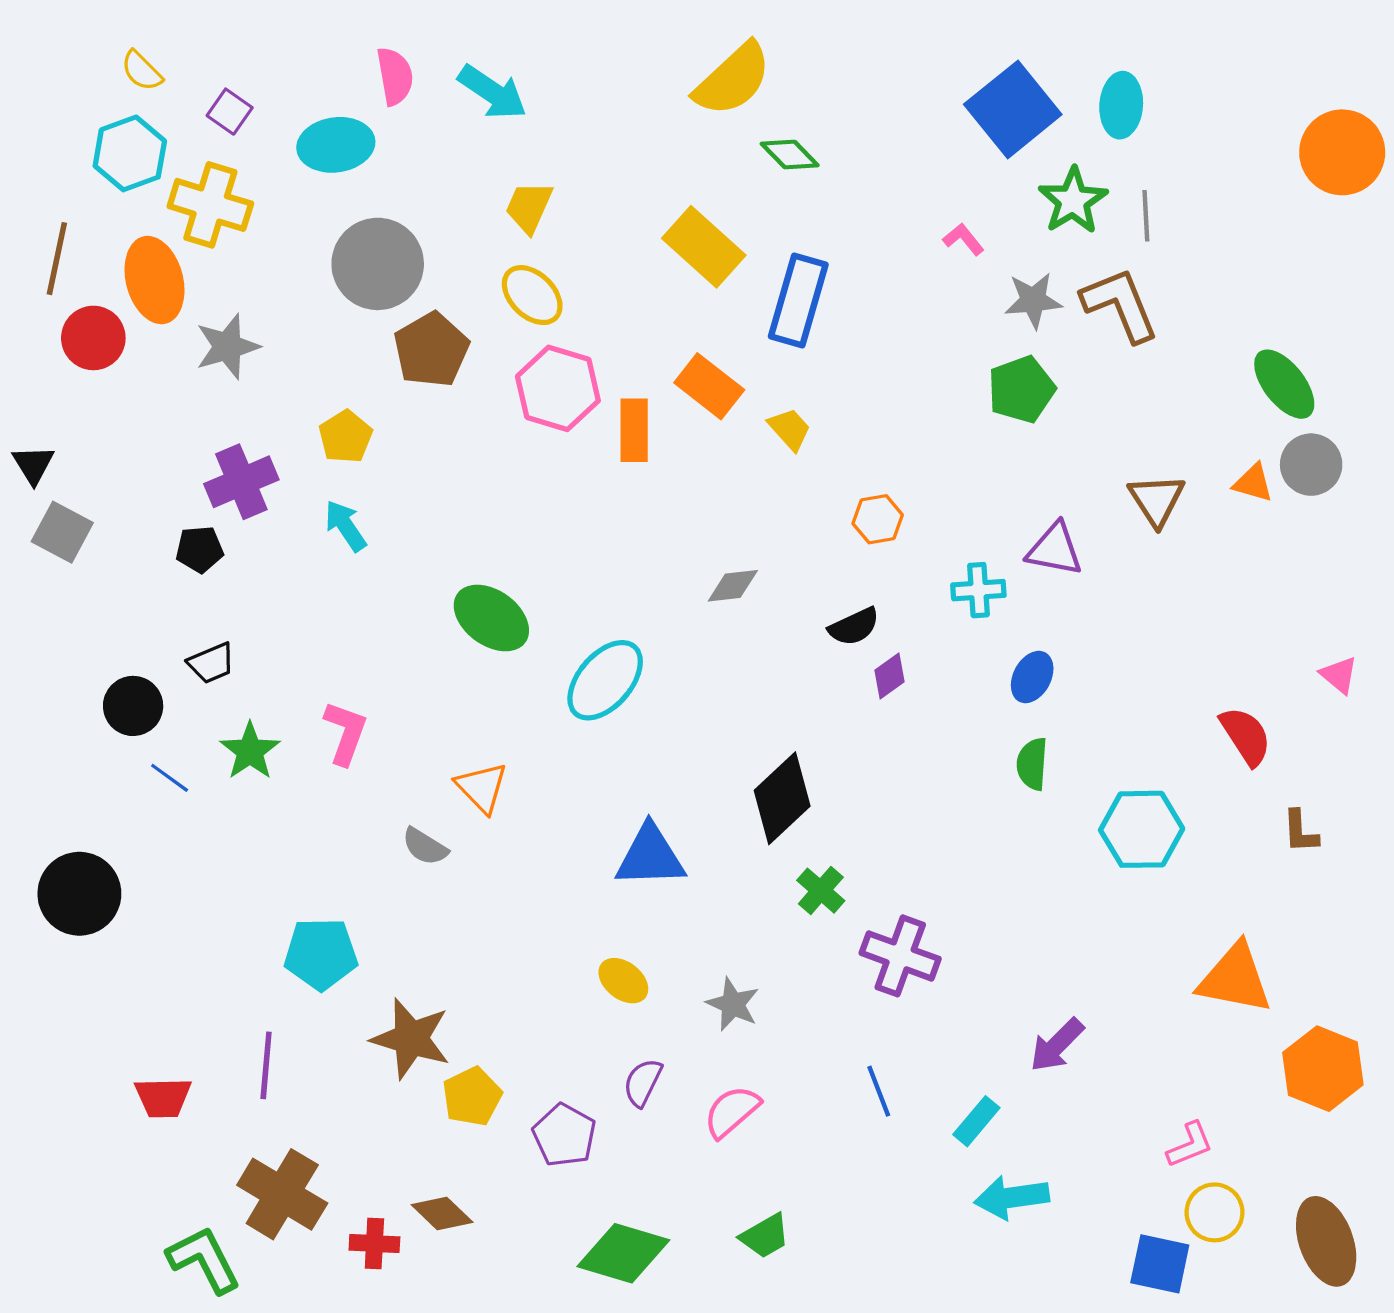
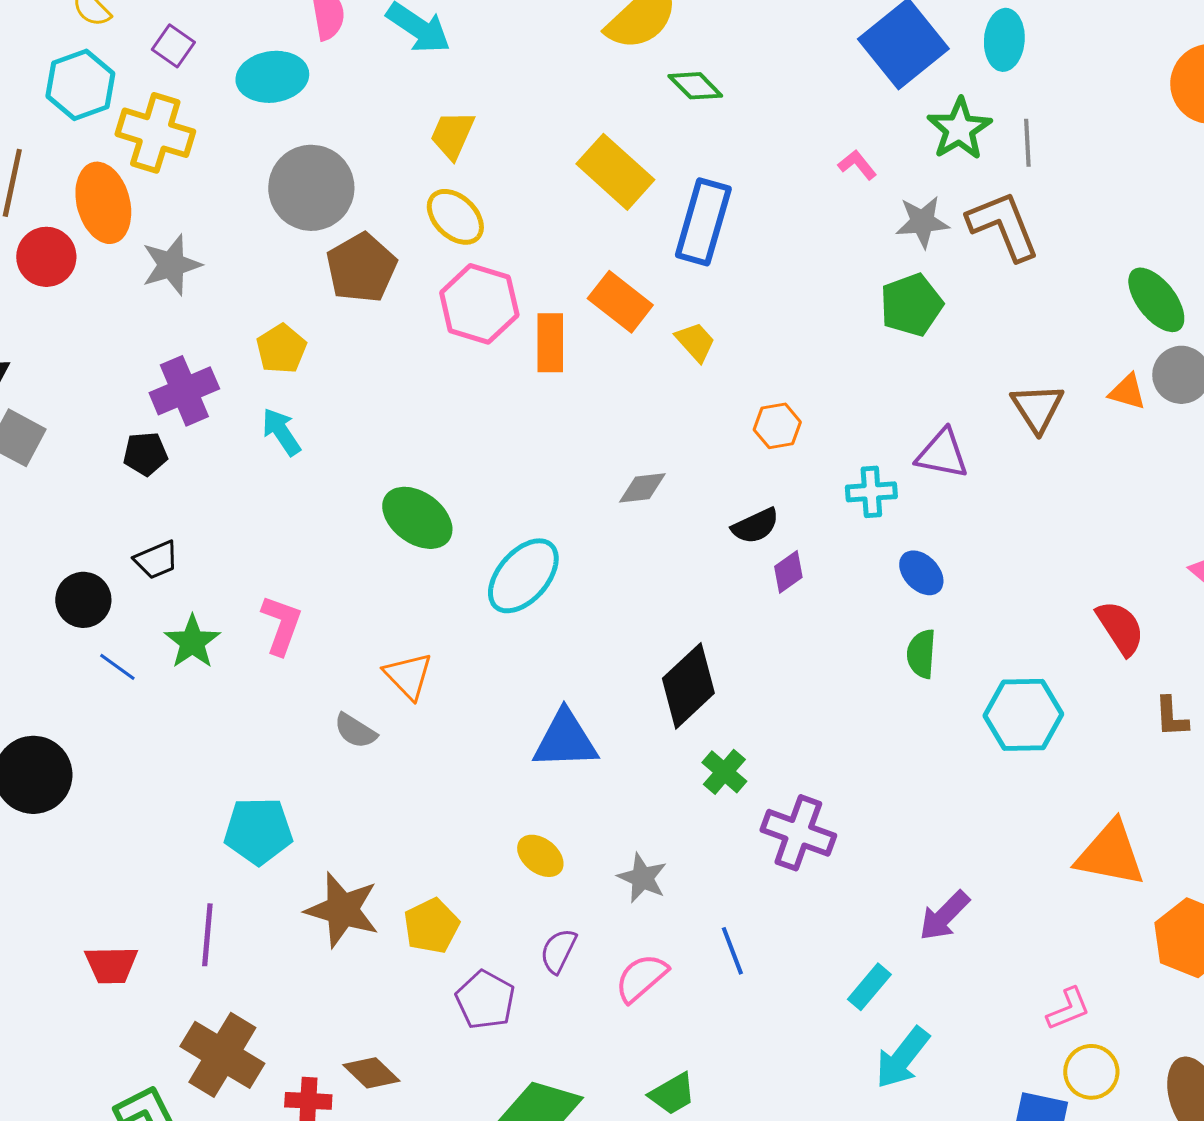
blue ellipse: (1032, 677) -> (921, 573), turned -72
blue line: (879, 1091) -> (732, 951), moved
yellow pentagon: (472, 1097) -> (431, 926), moved
cyan arrow: (1012, 1197) -> (902, 1058), turned -44

